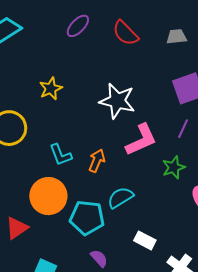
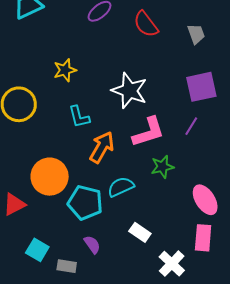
gray trapezoid: (177, 37) -> (196, 34), turned 70
cyan L-shape: (61, 155) -> (79, 117), moved
orange arrow: (97, 161) -> (102, 147), size x1.4
green star: (174, 167) -> (162, 167), moved

